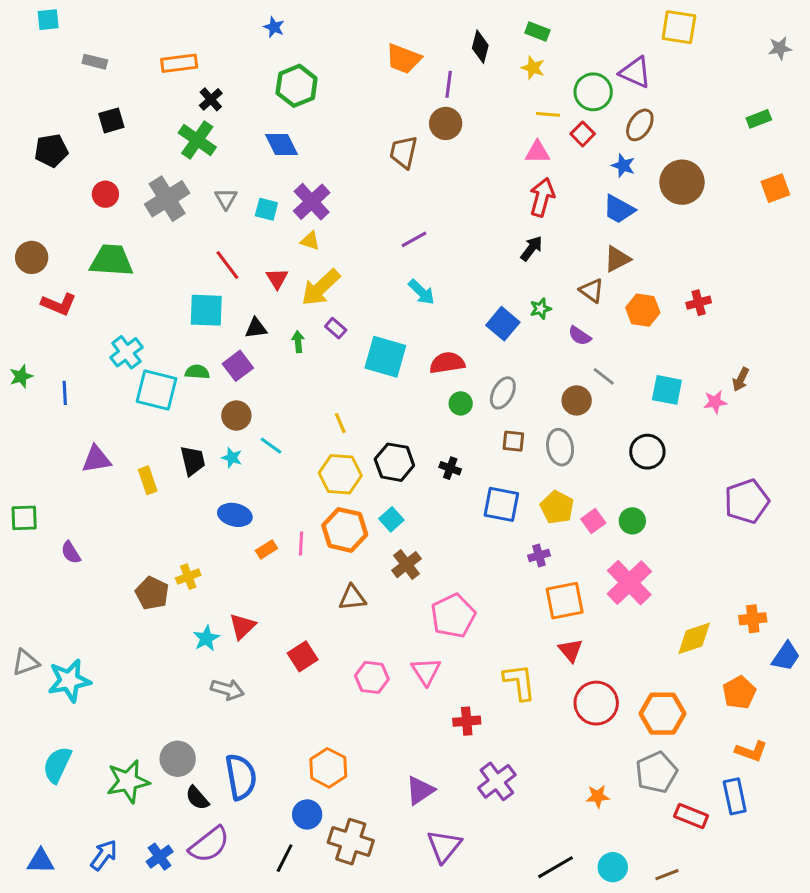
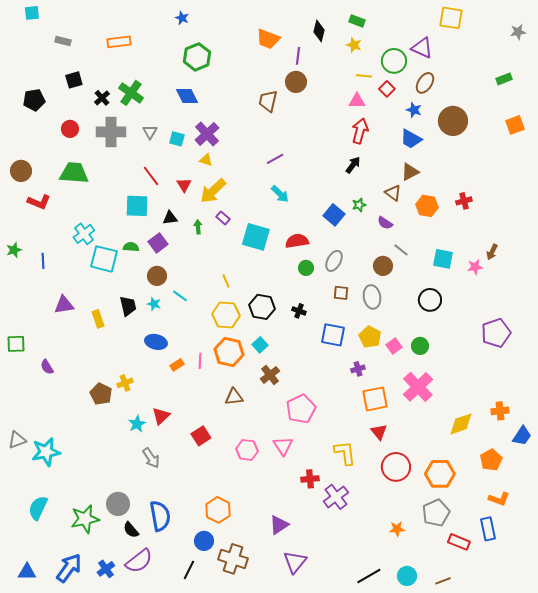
black cross: (211, 99) -> (102, 98), moved
gray cross: (167, 199) -> (111, 132), turned 32
gray arrow: (227, 690) -> (151, 458), turned 40
purple cross: (497, 781) -> (336, 497), moved
blue arrow: (104, 855) -> (69, 568), size x1.4

